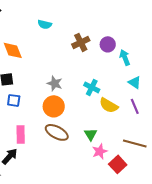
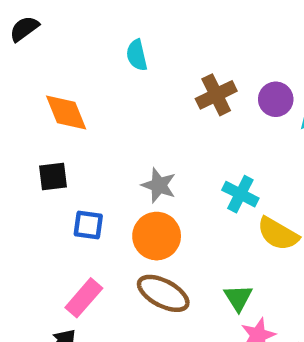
cyan semicircle: (45, 24) -> (137, 55), turned 64
blue square: (14, 100) -> (88, 225), moved
pink rectangle: (21, 134) -> (84, 298), turned 42

